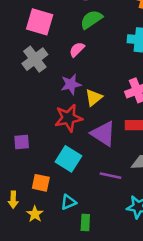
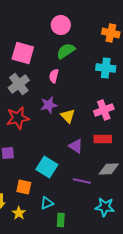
pink semicircle: (77, 49) -> (54, 76), turned -32
yellow triangle: (94, 98) -> (68, 116), turned -35
red star: (68, 118) -> (18, 118), moved
purple triangle: (103, 134) -> (76, 146), size x0.7

